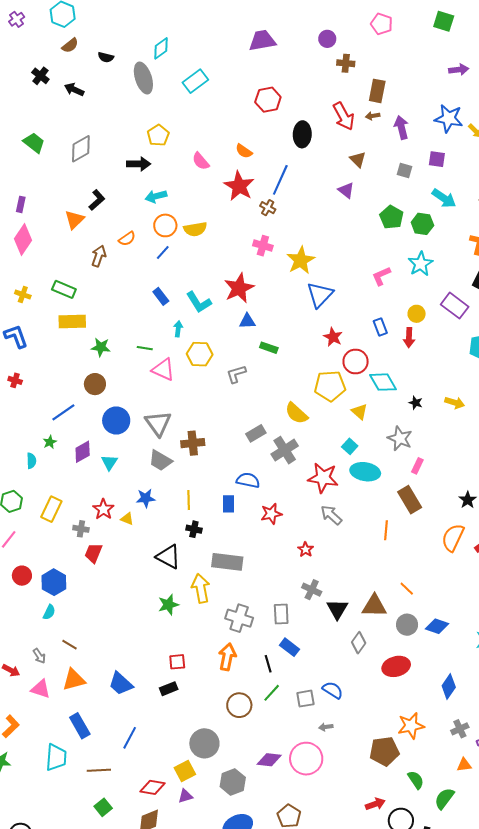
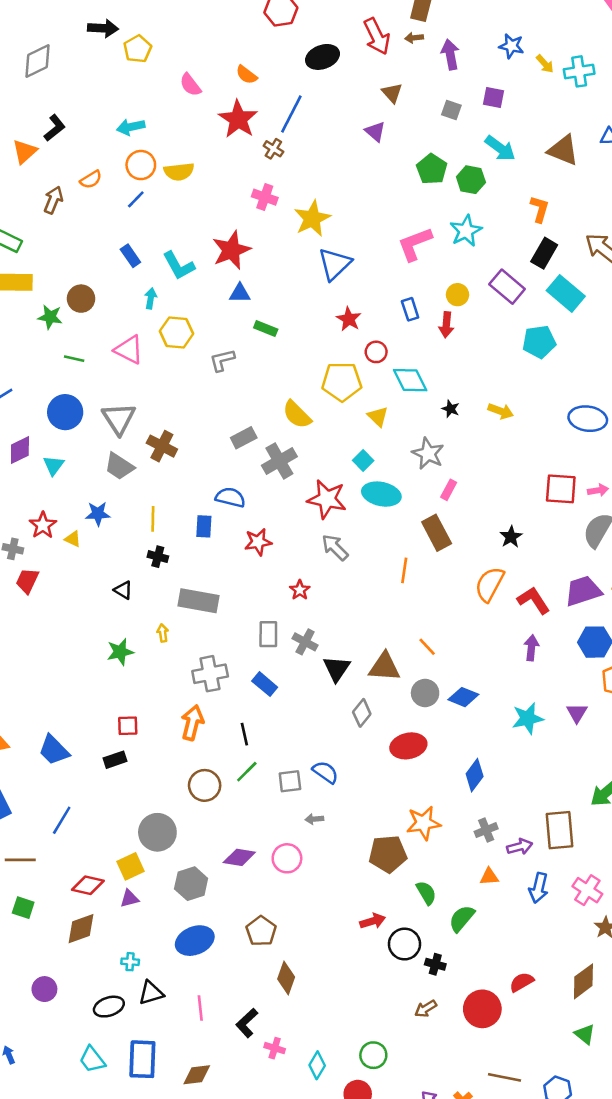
blue star: (449, 118) -> (511, 46), size x0.7
black ellipse: (302, 134) -> (323, 57), turned 65
black arrow: (139, 164) -> (103, 28), moved
pink L-shape: (381, 276) -> (415, 244), size x1.4
green line: (145, 348) -> (74, 359), moved
red circle: (356, 361) -> (376, 352), size x0.7
brown circle: (95, 384) -> (81, 299), moved
brown cross: (193, 443) -> (162, 446), turned 30
black triangle: (168, 557) -> (123, 590), size x0.6
yellow arrow: (201, 588) -> (163, 633), size x0.5
gray rectangle: (281, 614) -> (268, 634), moved
gray cross: (239, 618) -> (210, 674), turned -32
blue rectangle: (290, 647) -> (265, 684), moved
pink circle: (306, 759) -> (287, 858), size x0.7
green square: (103, 807) -> (23, 908), turned -36

